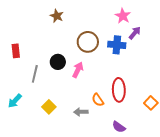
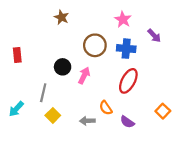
pink star: (123, 16) -> (123, 19), moved
purple arrow: (135, 33) -> (154, 36), moved, turned 96
gray line: (35, 74) -> (43, 93), moved
red ellipse: (119, 90) -> (128, 81), moved, turned 30
purple semicircle: (119, 127) -> (127, 122), moved

